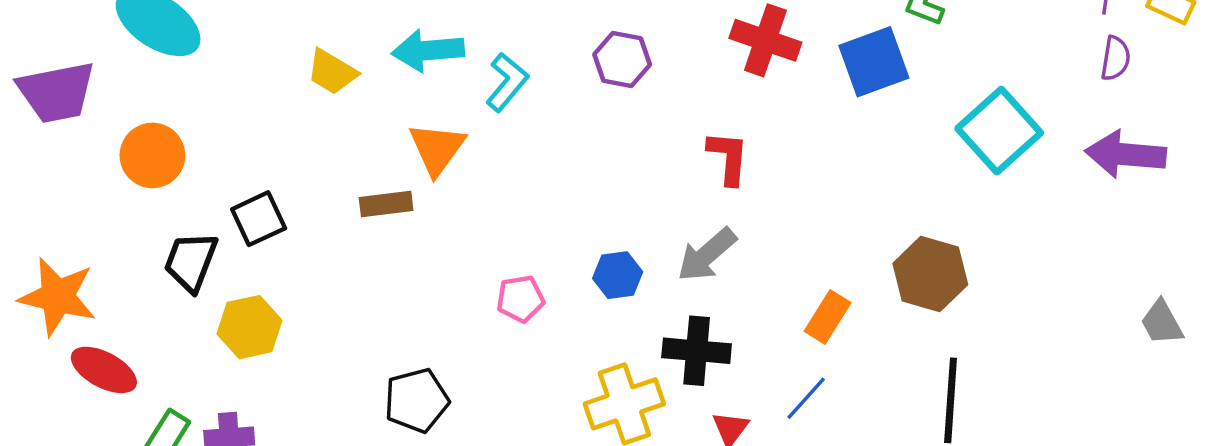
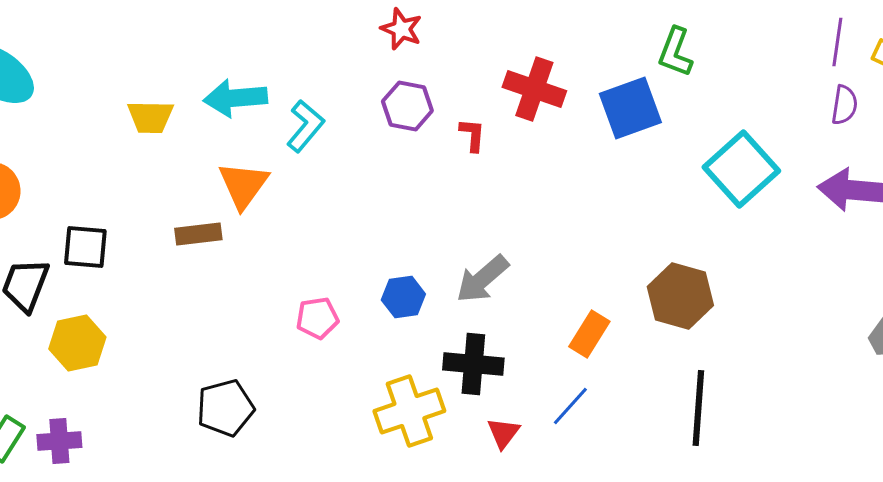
yellow trapezoid: (332, 72) -> (150, 117), turned -30
red L-shape: (728, 158) -> (472, 135), moved, size x0.7
black square: (259, 219) -> (85, 247), turned 30

